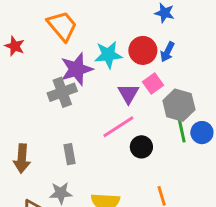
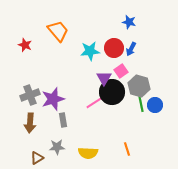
purple star: (77, 69) -> (53, 99), moved
gray cross: (62, 92) -> (30, 95), moved
black circle: (141, 147) -> (112, 92), moved, size x1.6

